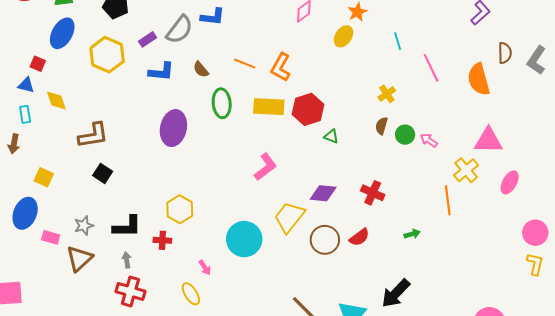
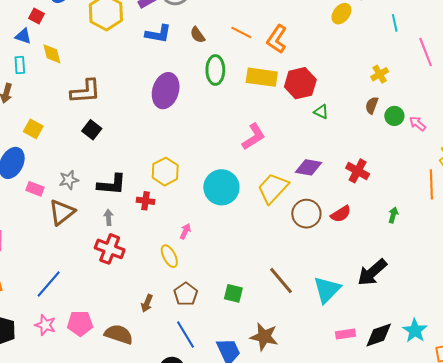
green arrow: (412, 234) -> (393, 215), turned -63
cyan circle: (244, 239) -> (221, 187), moved
pink arrow: (205, 268) -> (185, 231), turned -126

